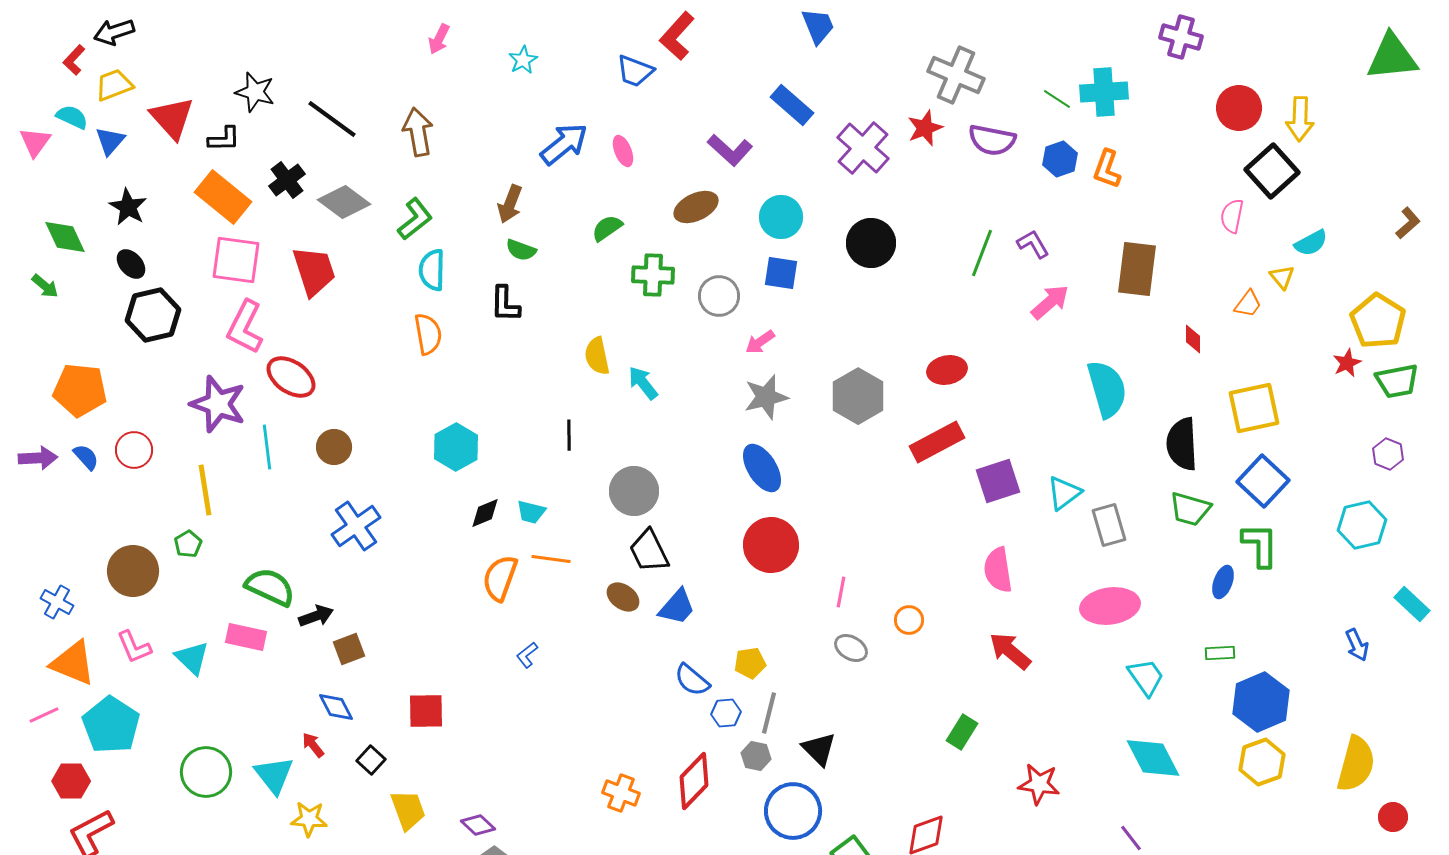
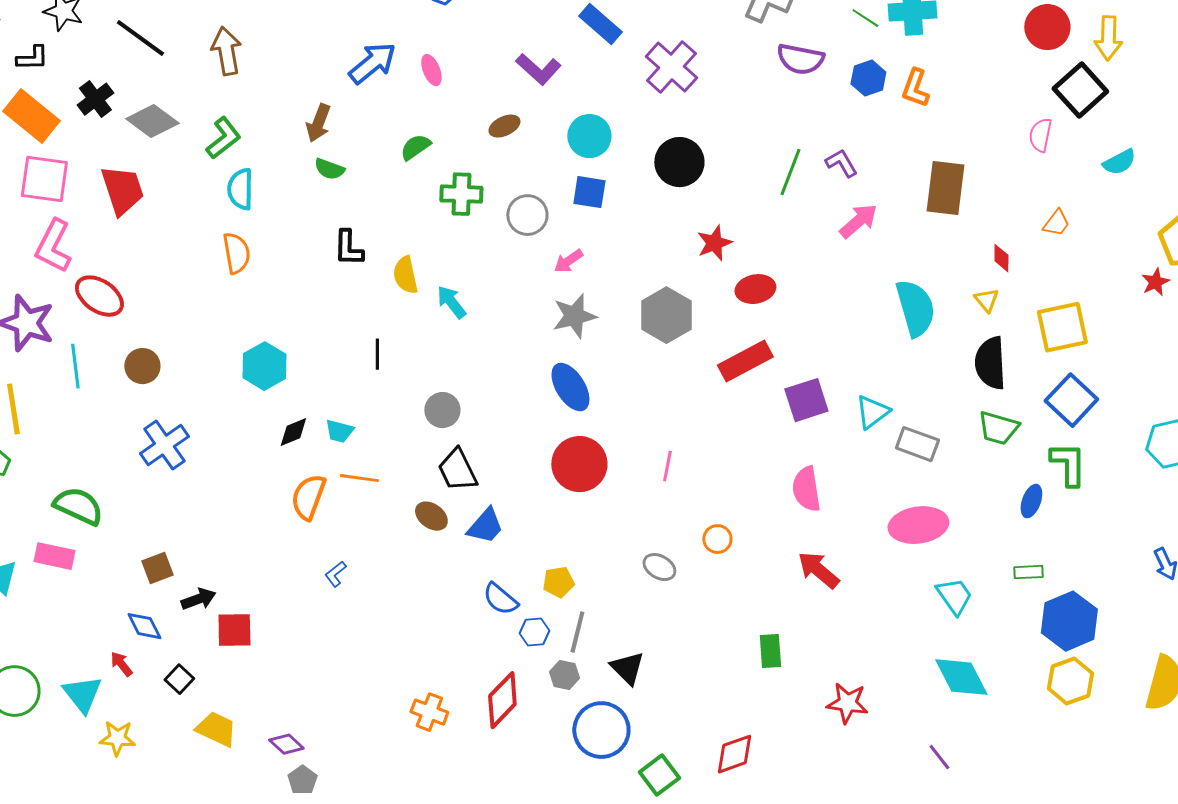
red star: (925, 128) -> (714, 243), moved
brown ellipse: (696, 207) -> (504, 126), size x0.7
yellow triangle: (1282, 277) -> (986, 300), moved
black L-shape: (505, 304) -> (348, 248), moved
gray circle: (634, 491) -> (442, 410), size x0.7
gray rectangle: (1109, 525) -> (917, 444), turned -54
pink line: (841, 592) -> (667, 466), moved
black arrow: (316, 616) -> (198, 599), moved
green rectangle: (962, 732) -> (770, 651), turned -36
yellow trapezoid: (408, 810) -> (216, 729), turned -45

